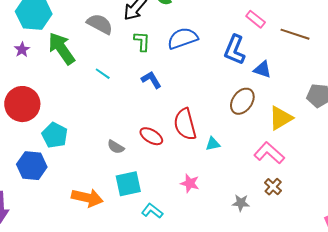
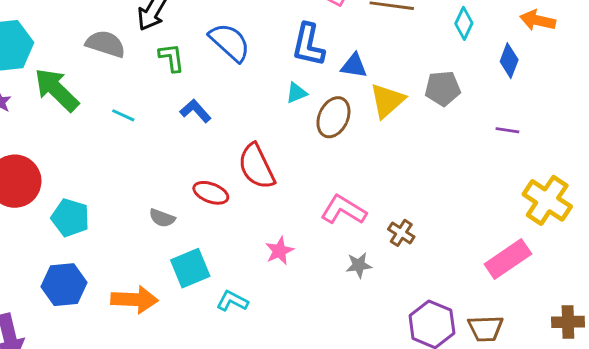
blue semicircle: (183, 38) -> (230, 42), turned 72
yellow triangle: (281, 118) -> (387, 101), moved
cyan triangle: (213, 144) -> (296, 93), moved
pink L-shape: (269, 153) -> (344, 210), moved
blue hexagon: (32, 166) -> (64, 285), moved
pink star: (190, 183) -> (279, 251), turned -30

